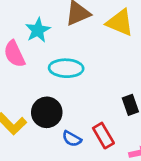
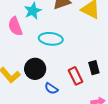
red rectangle: (103, 136) -> (75, 76), moved

